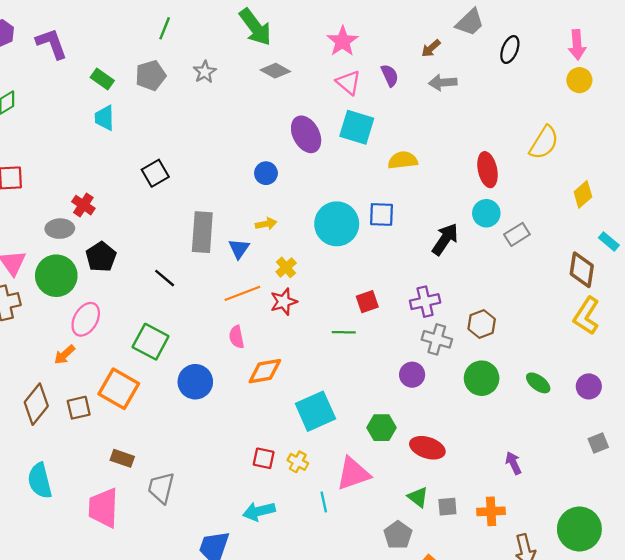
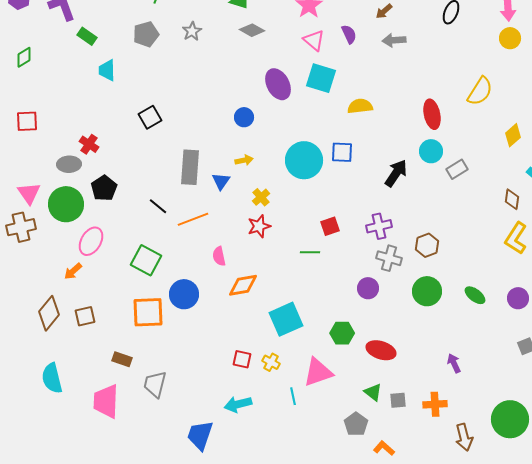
green rectangle: (102, 79) -> (87, 36), moved
brown diamond: (582, 270) -> (512, 199), size x0.7
orange line: (242, 293) -> (193, 219), moved
orange square: (119, 389) -> (148, 312), moved, turned -32

